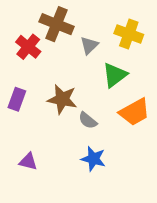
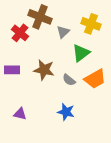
purple rectangle: (17, 99) -> (12, 70), turned 70
gray semicircle: (88, 120) -> (69, 80), moved

